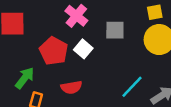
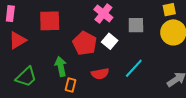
green arrow: (25, 78) -> (61, 66), turned -48
cyan line: (132, 87) -> (134, 68), moved

